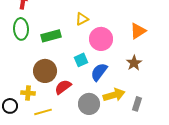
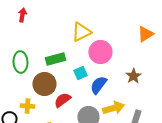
yellow triangle: (82, 19) -> (81, 32), size x1.5
green ellipse: (21, 29) -> (20, 62), moved
orange triangle: (138, 31) -> (145, 34), moved
green rectangle: (51, 36) -> (55, 59), moved

